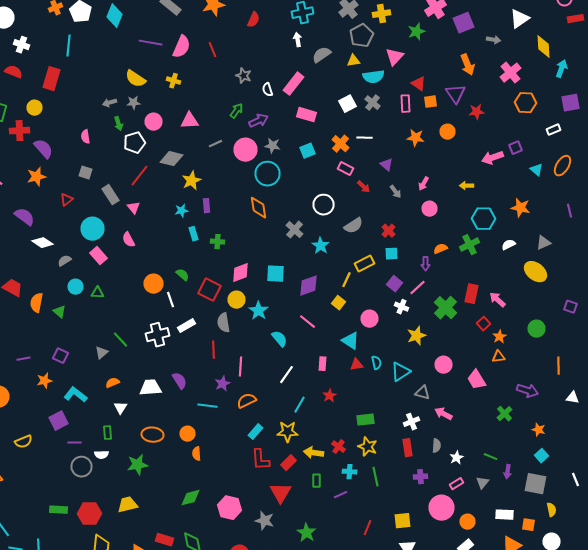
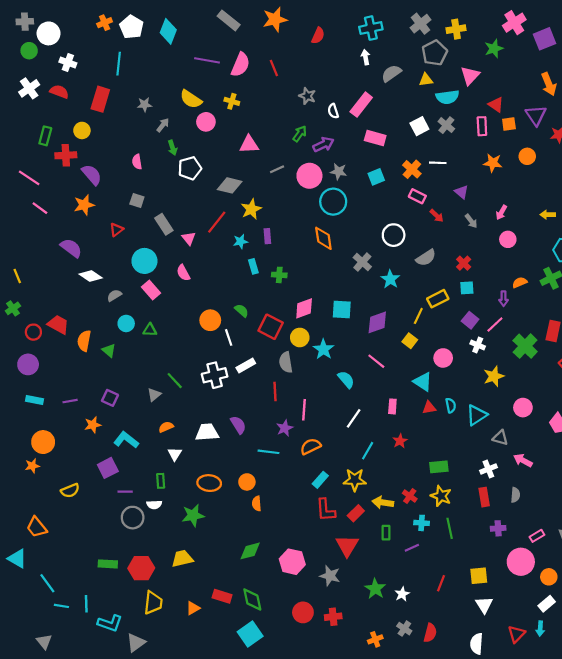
gray arrow: (110, 103) -> (163, 125), turned 144
gray star: (134, 103) -> (144, 105), moved
pink circle: (154, 122) -> (206, 122), moved
red line: (140, 176) -> (217, 222), moved
white star: (456, 458) -> (402, 594), moved

